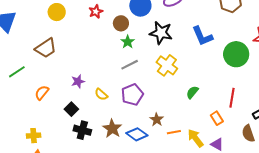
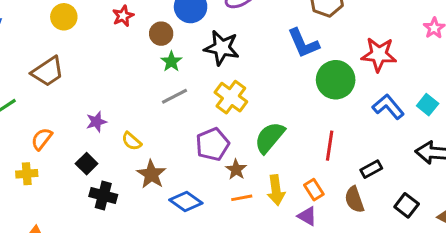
blue L-shape: (202, 36) -> (303, 43), moved
green semicircle: (192, 92) -> (270, 138), size x1.6
purple pentagon: (132, 95) -> (212, 144), moved
orange rectangle: (217, 118) -> (314, 190), moved
brown star: (157, 120) -> (236, 170), moved
brown star: (112, 129) -> (151, 174), moved
yellow cross: (34, 136) -> (27, 174), moved
yellow arrow: (195, 138) -> (276, 190), moved, turned -150

